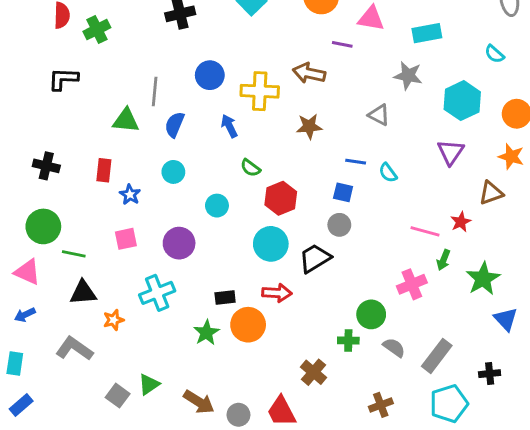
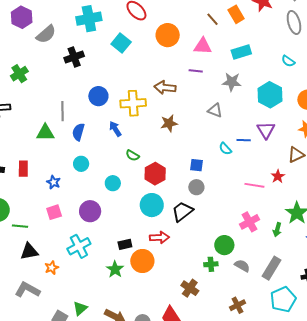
purple line: (342, 44) -> (196, 71), moved
blue line: (356, 162) -> (244, 140), moved
red rectangle: (104, 170) -> (23, 169), moved
green arrow: (444, 260) -> (277, 230), moved

